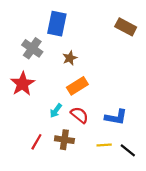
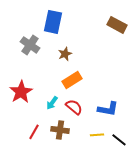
red star: (23, 84) -> (21, 92), moved

